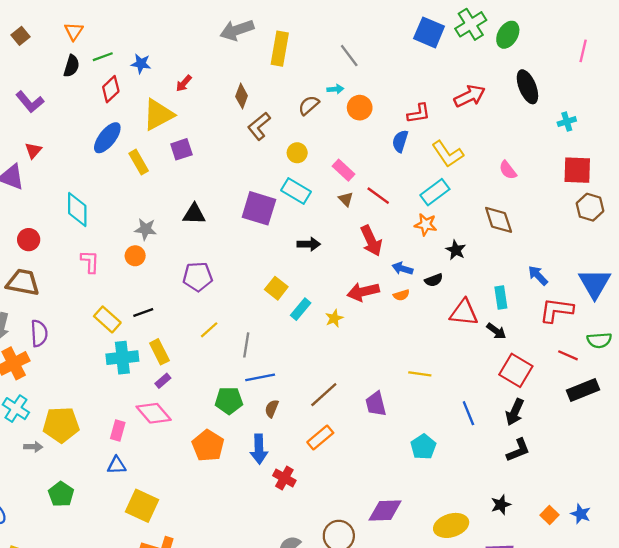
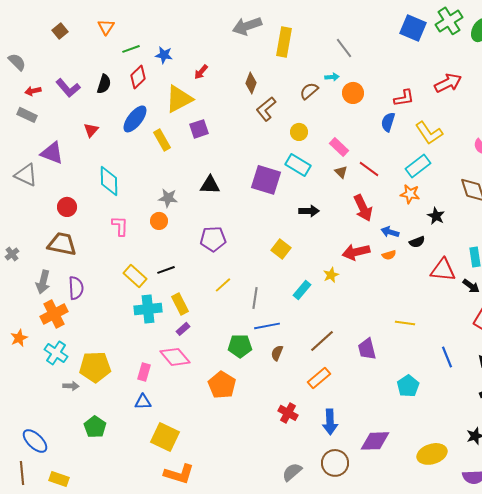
black semicircle: (71, 66) -> (104, 84), moved
red triangle: (33, 150) -> (91, 130), moved
cyan rectangle: (301, 309) -> (302, 290), moved
blue arrow: (259, 449) -> (330, 422), moved

